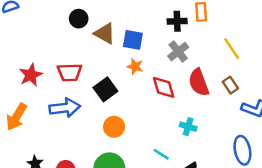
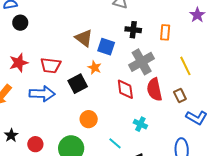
black circle: (79, 19) -> (20, 23), moved
black cross: (177, 21) -> (133, 30), moved
gray cross: (178, 52) -> (142, 62), size x1.4
orange star: (135, 66) -> (95, 67), moved
orange circle: (114, 127) -> (89, 119), moved

